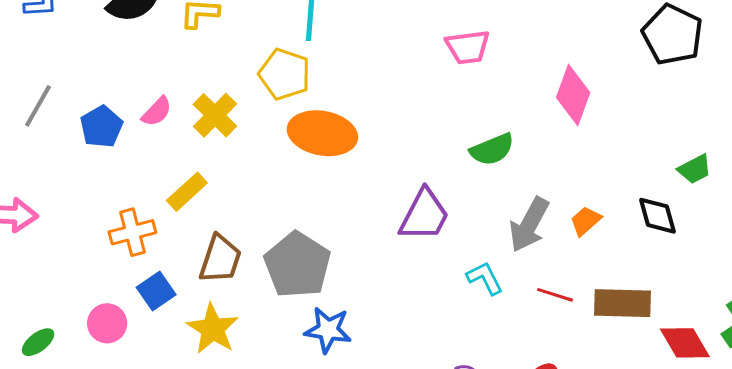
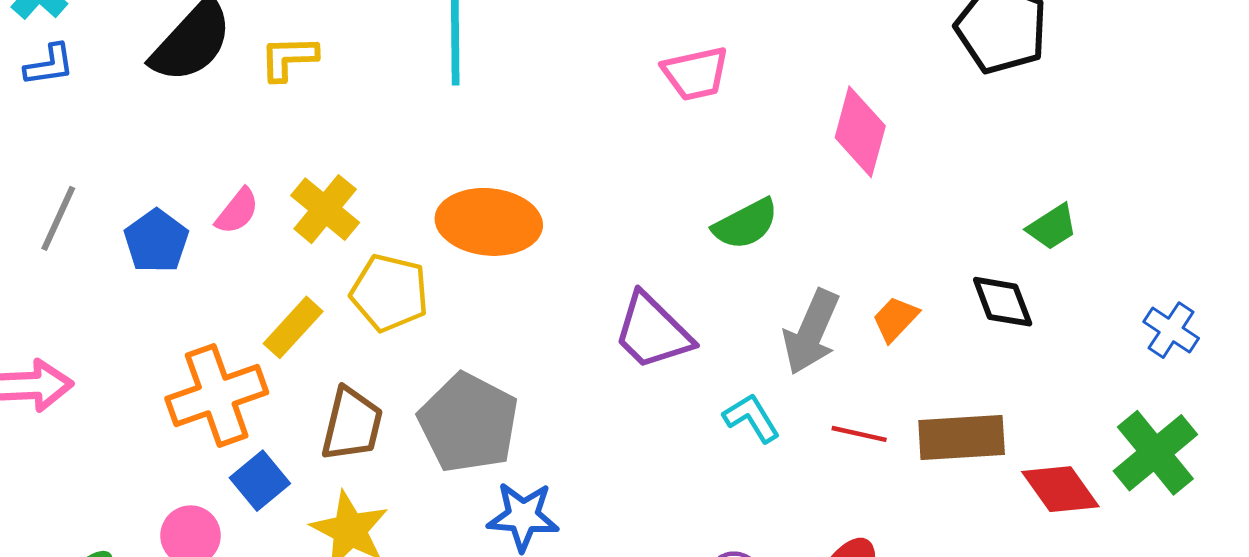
yellow pentagon: (285, 74) -> (390, 293), moved
purple trapezoid: (424, 215) -> (653, 332), turned 112
orange cross: (132, 232) -> (217, 396), size x1.4

